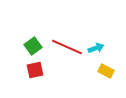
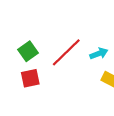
red line: (67, 47) -> (66, 52), turned -68

